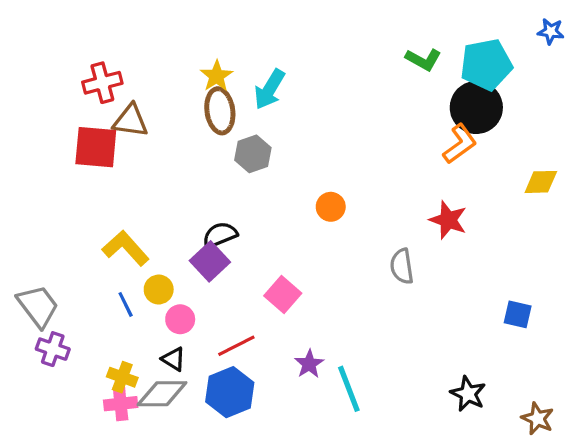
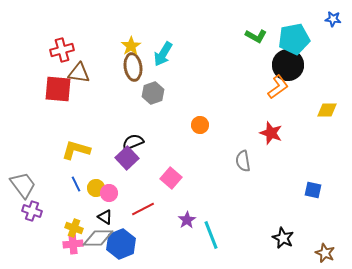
yellow L-shape: (126, 248) -> (76, 150), turned -32
yellow circle: (159, 290) -> (96, 188), moved
blue hexagon: (230, 392) -> (121, 244), moved

